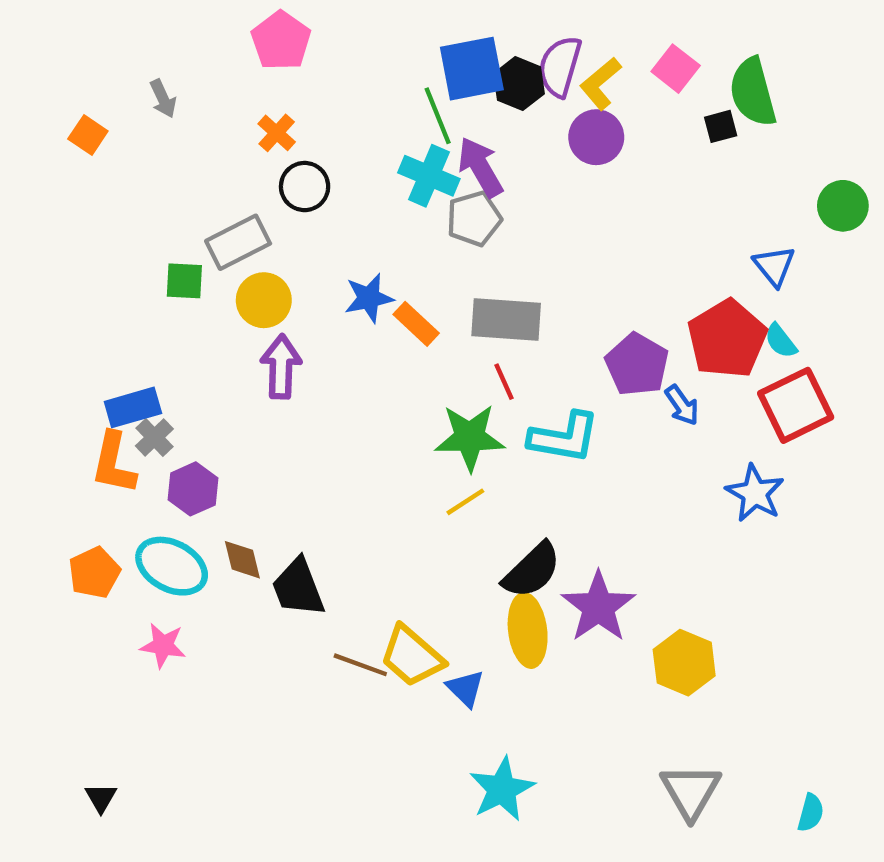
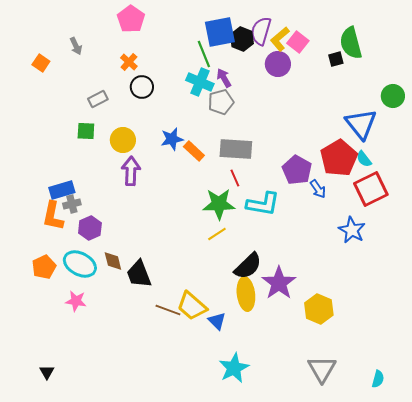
pink square: (676, 69) -> (298, 42), moved
purple arrow: (480, 167) -> (224, 78), size x0.7
gray rectangle: (238, 242) -> (98, 99), moved, size x0.7
blue triangle: (774, 266) -> (361, 124), size x1.6
gray cross: (154, 437) -> (72, 204), turned 30

